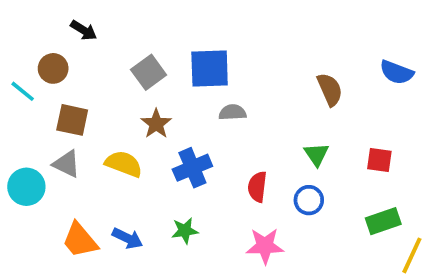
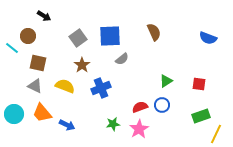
brown semicircle: (330, 89) -> (154, 32), moved
gray semicircle: (232, 112) -> (122, 59), turned 144
green triangle: (316, 154) -> (166, 81), turned 32
cyan circle: (26, 187) -> (14, 114), moved
red semicircle: (257, 187) -> (140, 107), moved, turned 63
green star: (185, 231) -> (113, 124), moved
orange trapezoid: (80, 240) -> (42, 113), moved
pink star: (265, 246) -> (139, 129), turned -30

